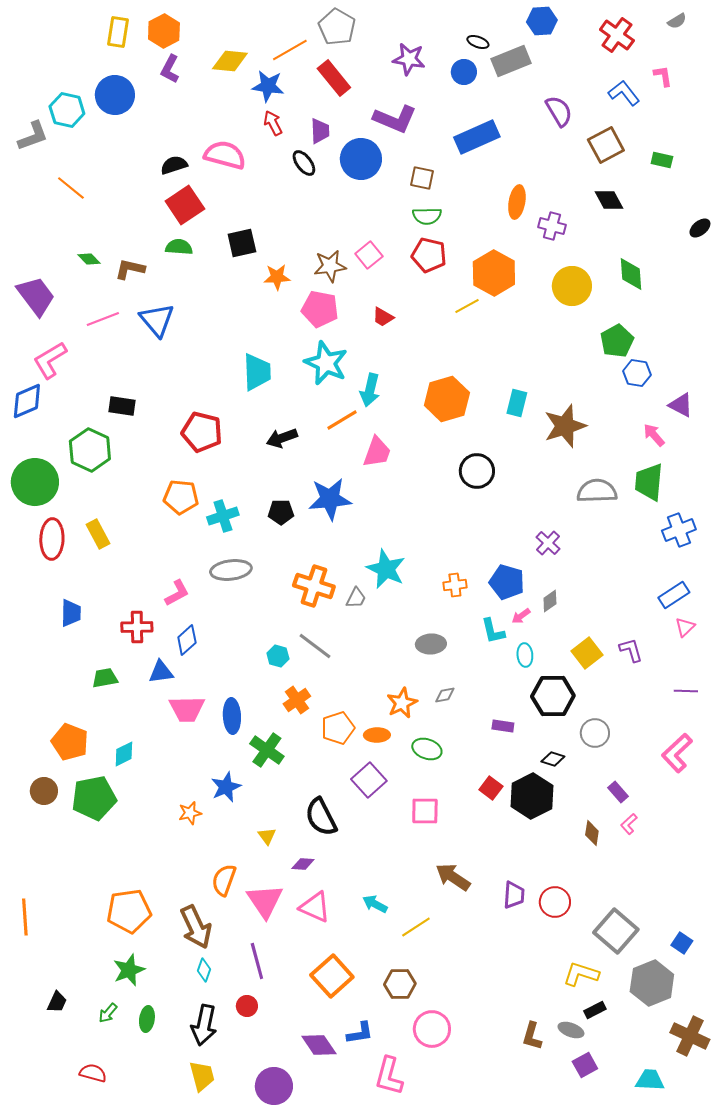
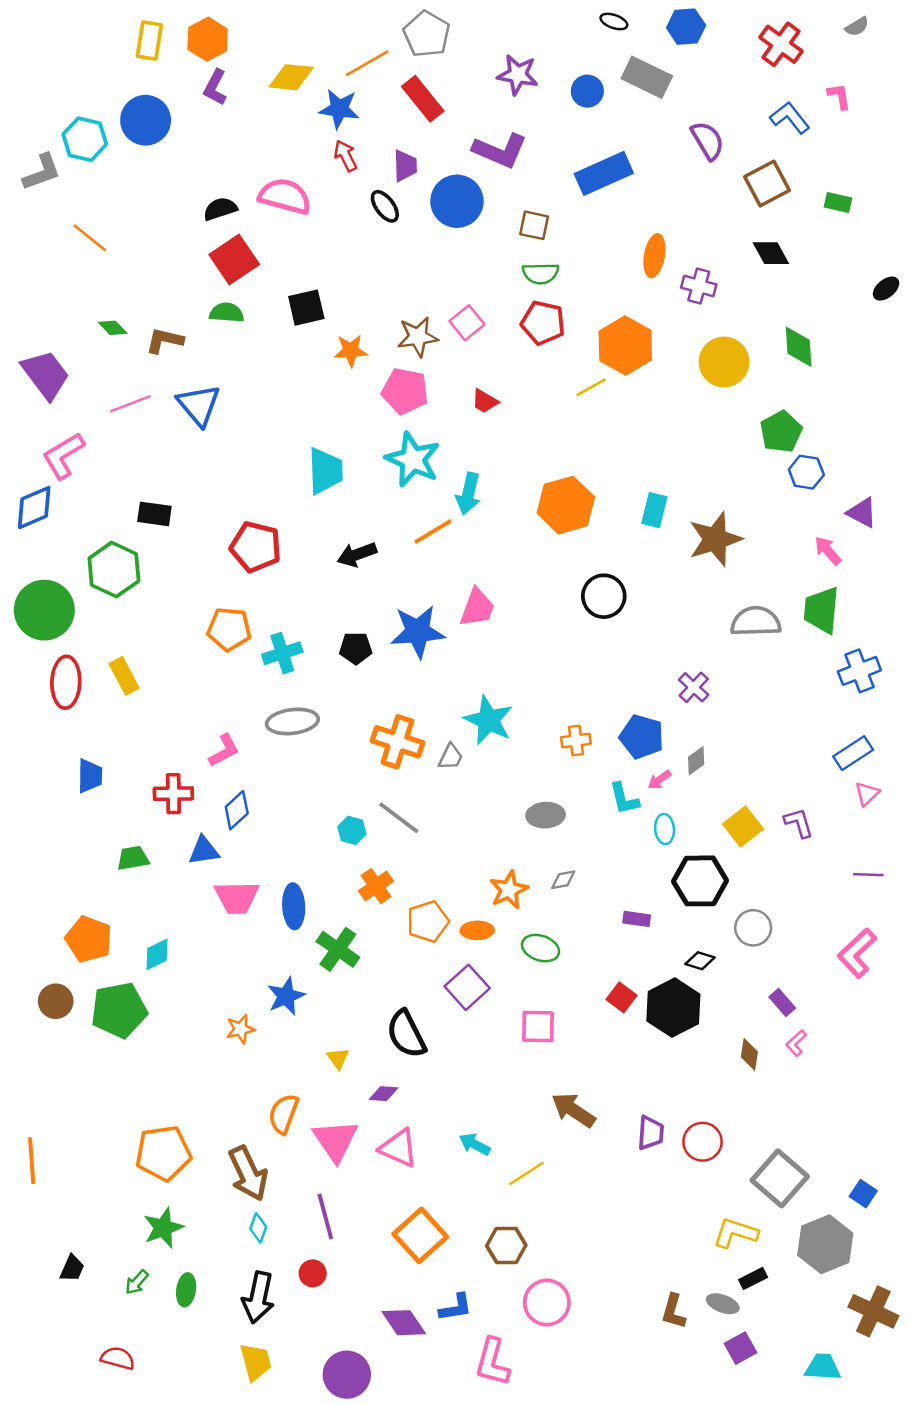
black ellipse: (478, 42) -> (614, 21), moved
gray rectangle: (511, 61) -> (647, 77), turned 48
pink trapezoid: (377, 452) -> (477, 608), moved

